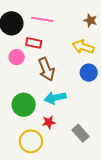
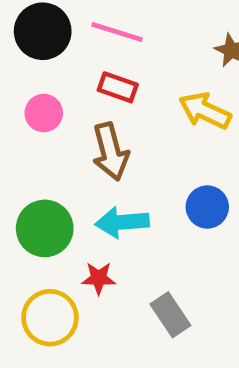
red rectangle: (34, 43) -> (118, 87), moved
blue circle: (89, 73) -> (207, 207), moved

